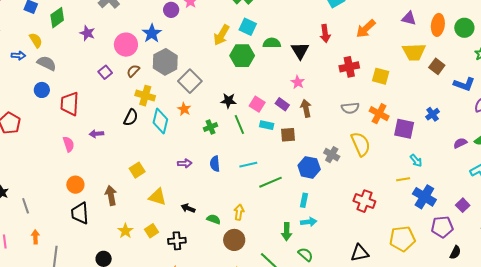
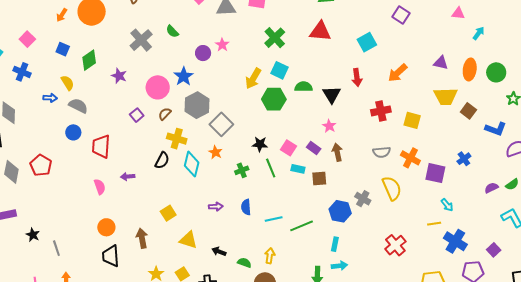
cyan line: (248, 165) -> (274, 219), moved
red cross: (364, 201) -> (395, 245), turned 30

